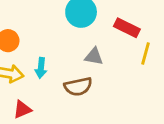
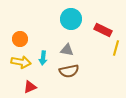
gray triangle: (94, 56) -> (67, 50), moved

